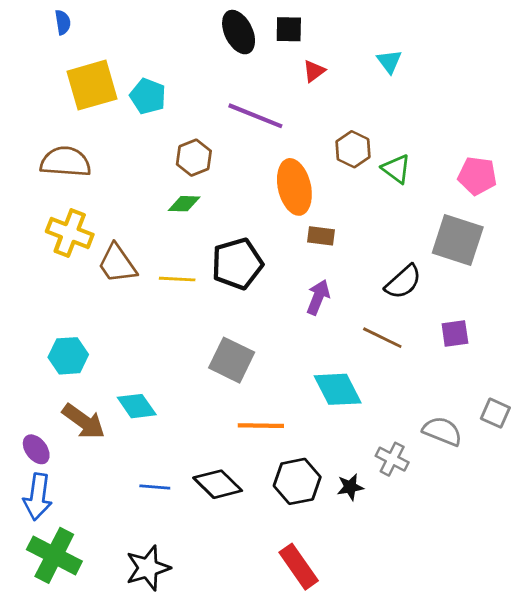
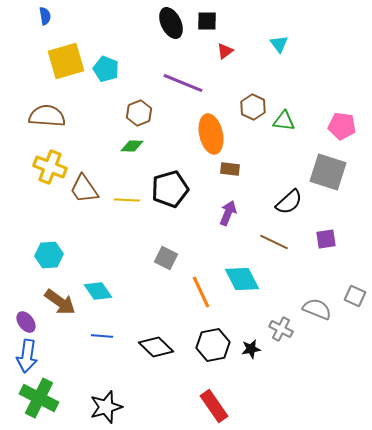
green triangle: (396, 169) -> (284, 121), turned -30
gray square: (232, 360) -> (166, 258), size x0.7
orange line: (261, 426) -> (201, 292), moved, turned 64
blue line: (155, 487) -> (102, 336), moved

